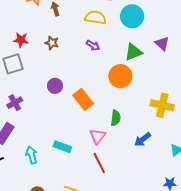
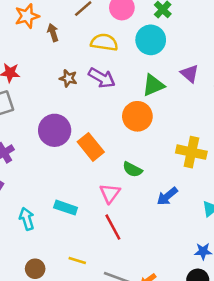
brown star: (52, 43) -> (68, 78), moved
purple arrow: (93, 45) -> (102, 78), size x1.5
purple circle: (55, 86) -> (55, 130), size x1.6
green semicircle: (116, 118) -> (132, 169), turned 112

